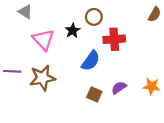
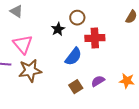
pink triangle: (43, 40) -> (23, 44), moved
brown square: (94, 94) -> (76, 87), turned 32

